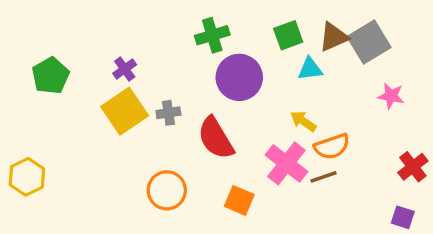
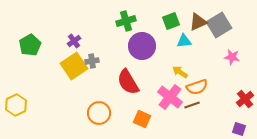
gray cross: (168, 113) -> (92, 61), moved

